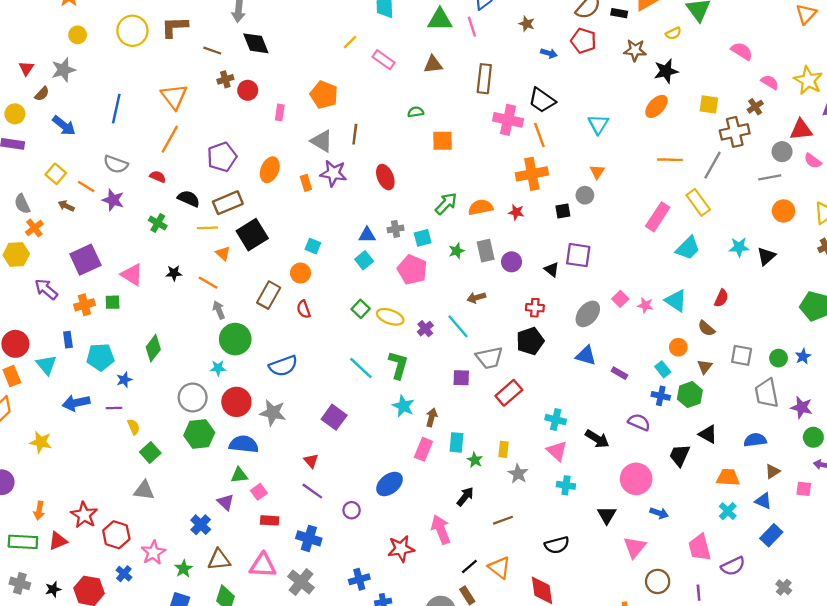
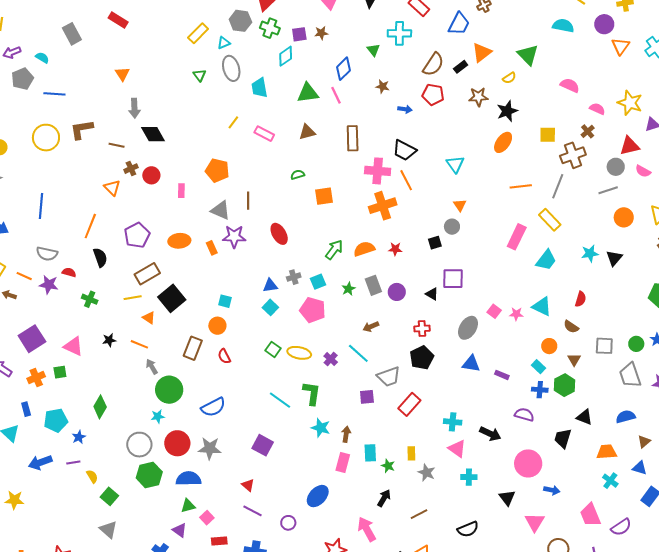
black rectangle: (619, 13) -> (461, 67), turned -40
orange triangle: (174, 97) -> (112, 188), moved, size x0.7
orange ellipse: (270, 170) -> (179, 241), turned 70
orange cross: (532, 174) -> (383, 206), moved
red semicircle: (158, 177) -> (69, 272), moved
black semicircle: (189, 199) -> (100, 258), moved, turned 54
gray triangle: (144, 490) -> (108, 530), turned 42

